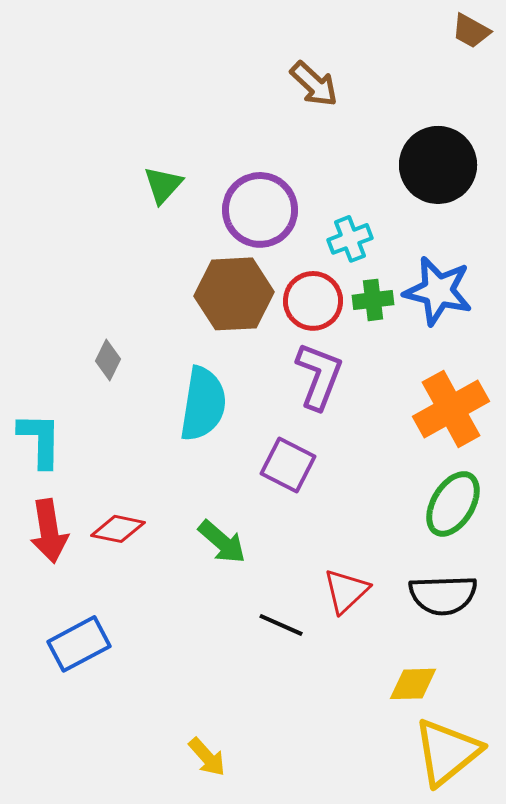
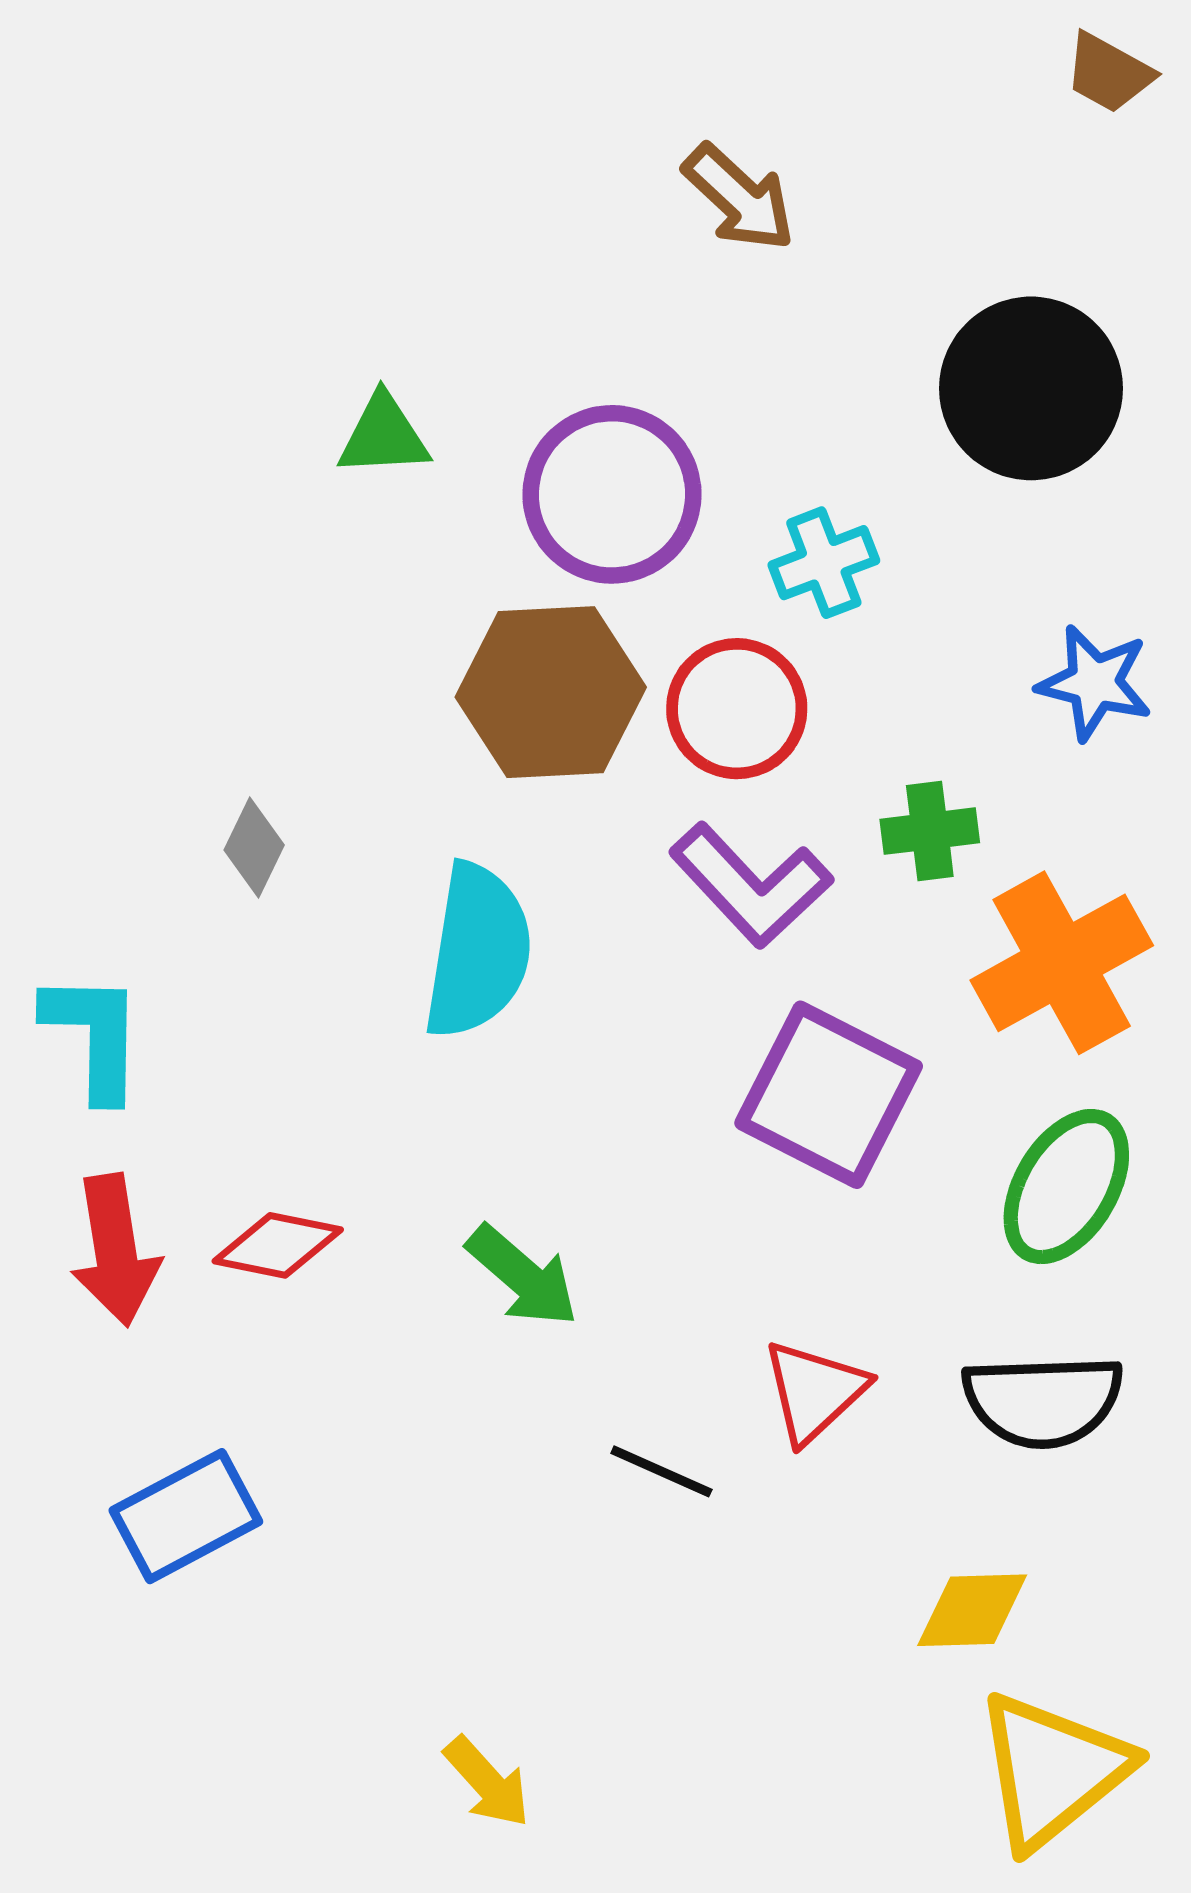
green triangle: (163, 185) -> (384, 436), turned 45
blue star: (438, 291) -> (1095, 683), moved, size x0.7
green cross: (373, 300) -> (930, 831), moved
purple L-shape: (319, 376) -> (751, 885), turned 116
purple square: (288, 465) -> (829, 1095), moved, size x1.4

